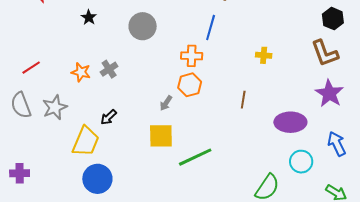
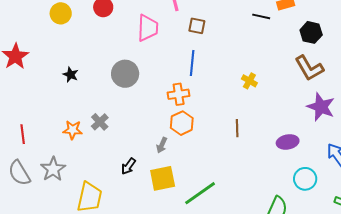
yellow cross: (264, 55) -> (249, 81), turned 35
red line: (31, 68) -> (23, 134), turned -54
black arrow: (108, 117) -> (128, 166), moved
purple ellipse: (290, 122) -> (288, 142), size x0.7

